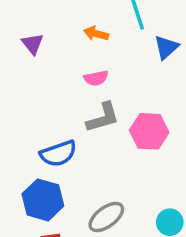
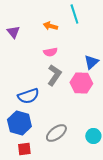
blue triangle: (166, 47) -> (91, 62), moved
gray L-shape: (103, 118) -> (54, 75), turned -40

